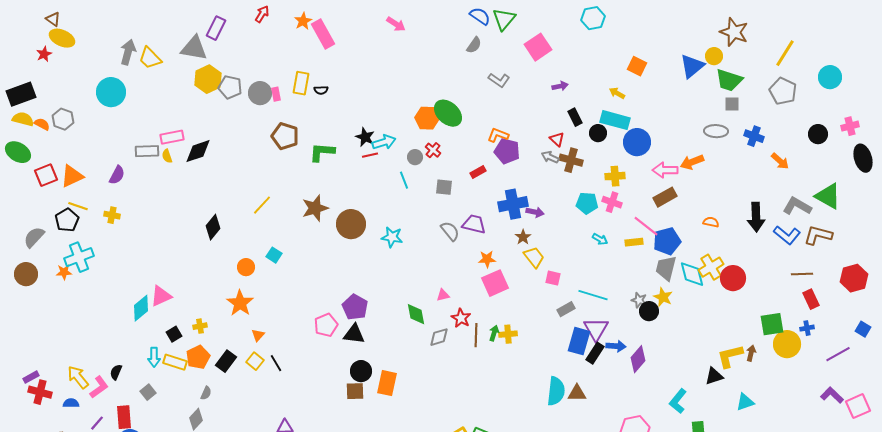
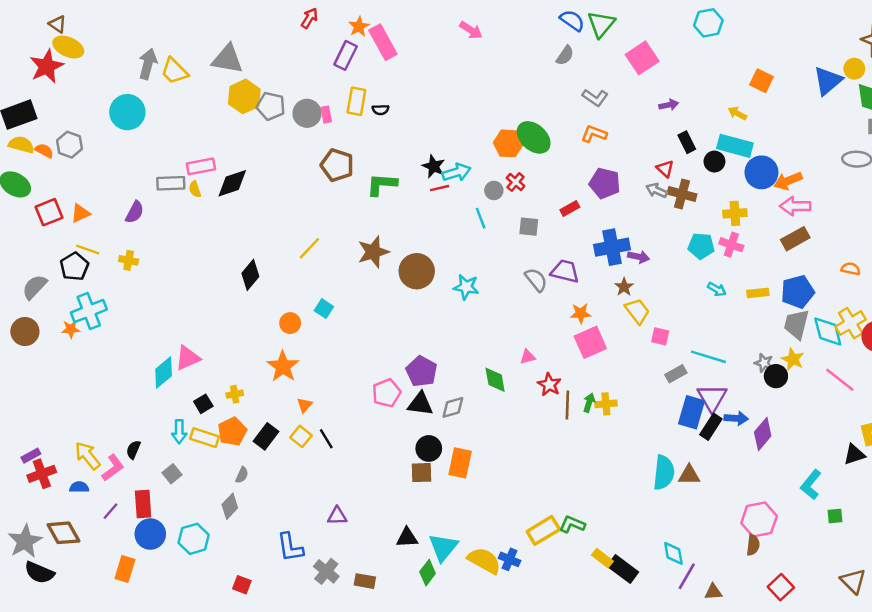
purple rectangle: (216, 28) -> (346, 55), moved
red star: (44, 54) -> (47, 66), size x1.8
orange L-shape: (498, 135) -> (594, 134), moved
orange arrow: (692, 162) -> (788, 181), moved
orange triangle: (72, 176) -> (80, 213), size x0.7
pink line: (646, 226) -> (840, 380), moved
gray diamond: (439, 337) -> (453, 407), moved
red cross: (40, 392) -> (42, 474), turned -35

